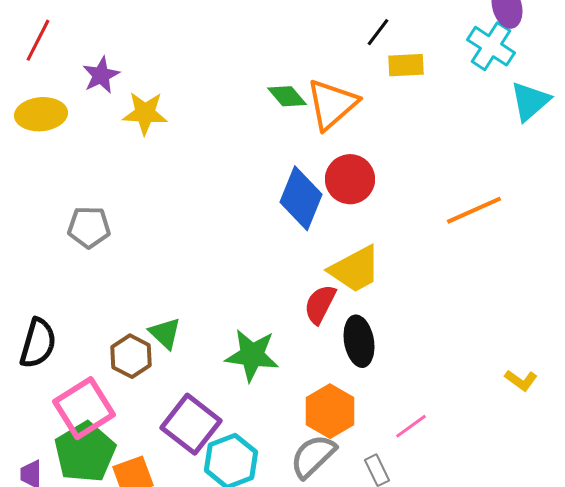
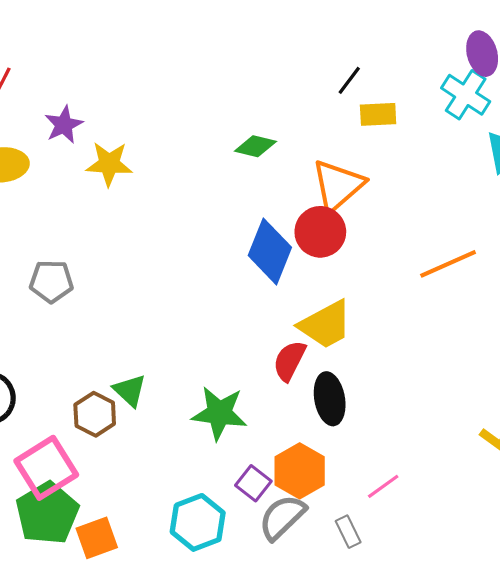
green diamond: (287, 96) -> (255, 146), turned -36
orange triangle: (332, 104) -> (338, 185), moved
purple square: (191, 424) -> (253, 483), moved, size x0.6

